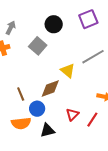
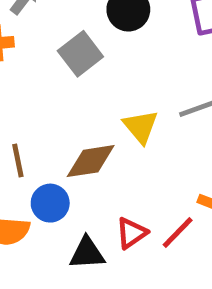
red line: (92, 120) -> (178, 232), moved
black triangle: (47, 130) -> (87, 253), moved

